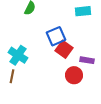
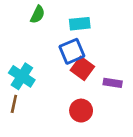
cyan rectangle: (83, 11) -> (80, 24), moved
red circle: (74, 75) -> (81, 111), moved

